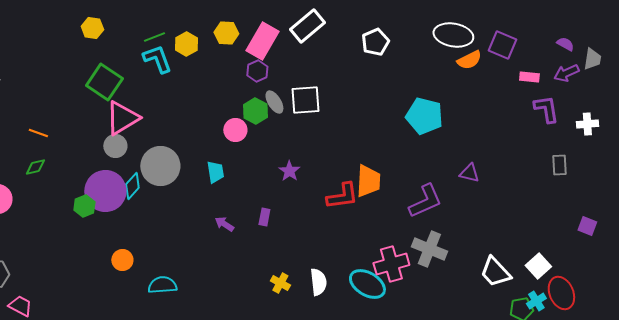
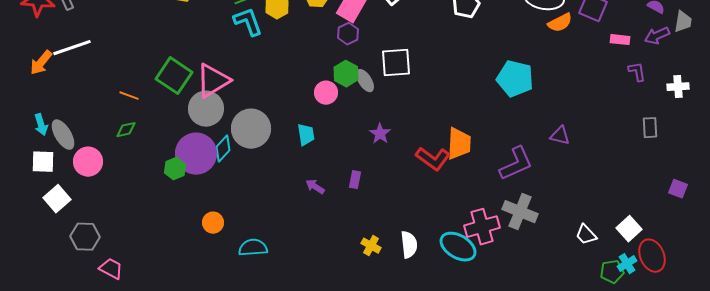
green square: (104, 82) -> (174, 76), moved
gray ellipse: (274, 102) -> (365, 81), moved
purple L-shape: (546, 109) -> (637, 72), size x0.7
gray circle: (115, 146) -> (206, 109), size x1.5
red L-shape: (342, 196) -> (433, 159), turned 44
white trapezoid: (495, 272) -> (586, 235), size x0.7

